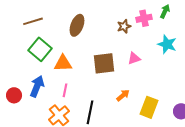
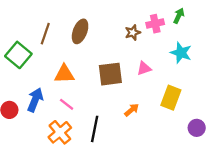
brown line: (33, 21) -> (45, 34), moved, turned -54
green square: (40, 49) -> (18, 55), moved
pink line: (65, 90) -> (67, 104), turned -64
yellow rectangle: (149, 107) -> (171, 98), moved

